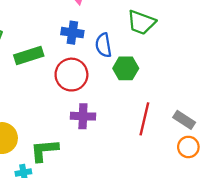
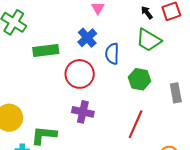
blue cross: (72, 33) -> (87, 38), turned 30
green hexagon: (126, 68) -> (140, 79), moved
gray rectangle: (184, 120) -> (176, 93), moved, turned 36

